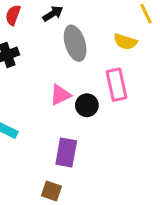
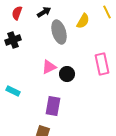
yellow semicircle: (125, 42) -> (83, 21), moved, turned -77
pink rectangle: (116, 85) -> (102, 64), moved

